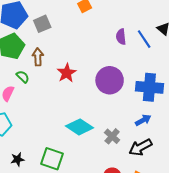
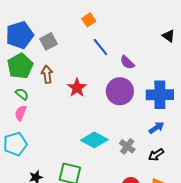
purple semicircle: (121, 37) -> (127, 62), moved, turned -35
blue line: (144, 39) -> (100, 47), moved
green semicircle: (23, 77) -> (22, 94), moved
black arrow: (140, 147) -> (156, 155), size x0.7

